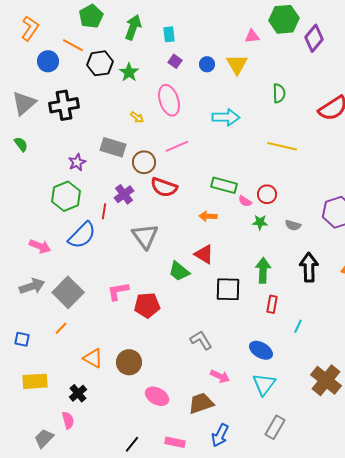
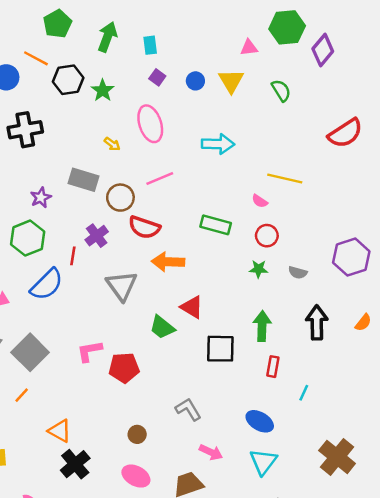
green semicircle: (279, 93) -> (281, 90), moved, turned -30
pink semicircle: (245, 201) -> (260, 201), moved
orange arrow: (208, 216) -> (168, 262), moved, size x1.5
brown circle: (129, 362) -> (137, 434), moved, size x0.6
black cross: (78, 393) -> (75, 464), moved, size x1.4

